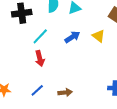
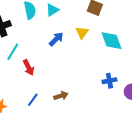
cyan line: (40, 36) -> (13, 52), moved
yellow triangle: (99, 36) -> (82, 32), turned 40

